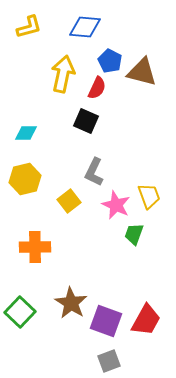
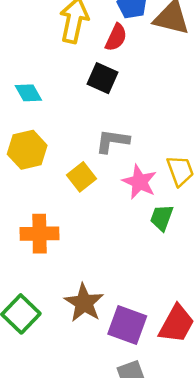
cyan diamond: (26, 133) -> (28, 93), turned 60
gray L-shape: (94, 172) -> (112, 141), turned 72

